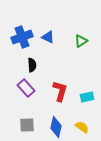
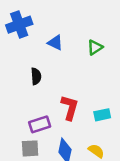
blue cross: (22, 37) -> (19, 25), moved
purple rectangle: (26, 88) -> (40, 124), moved, turned -66

